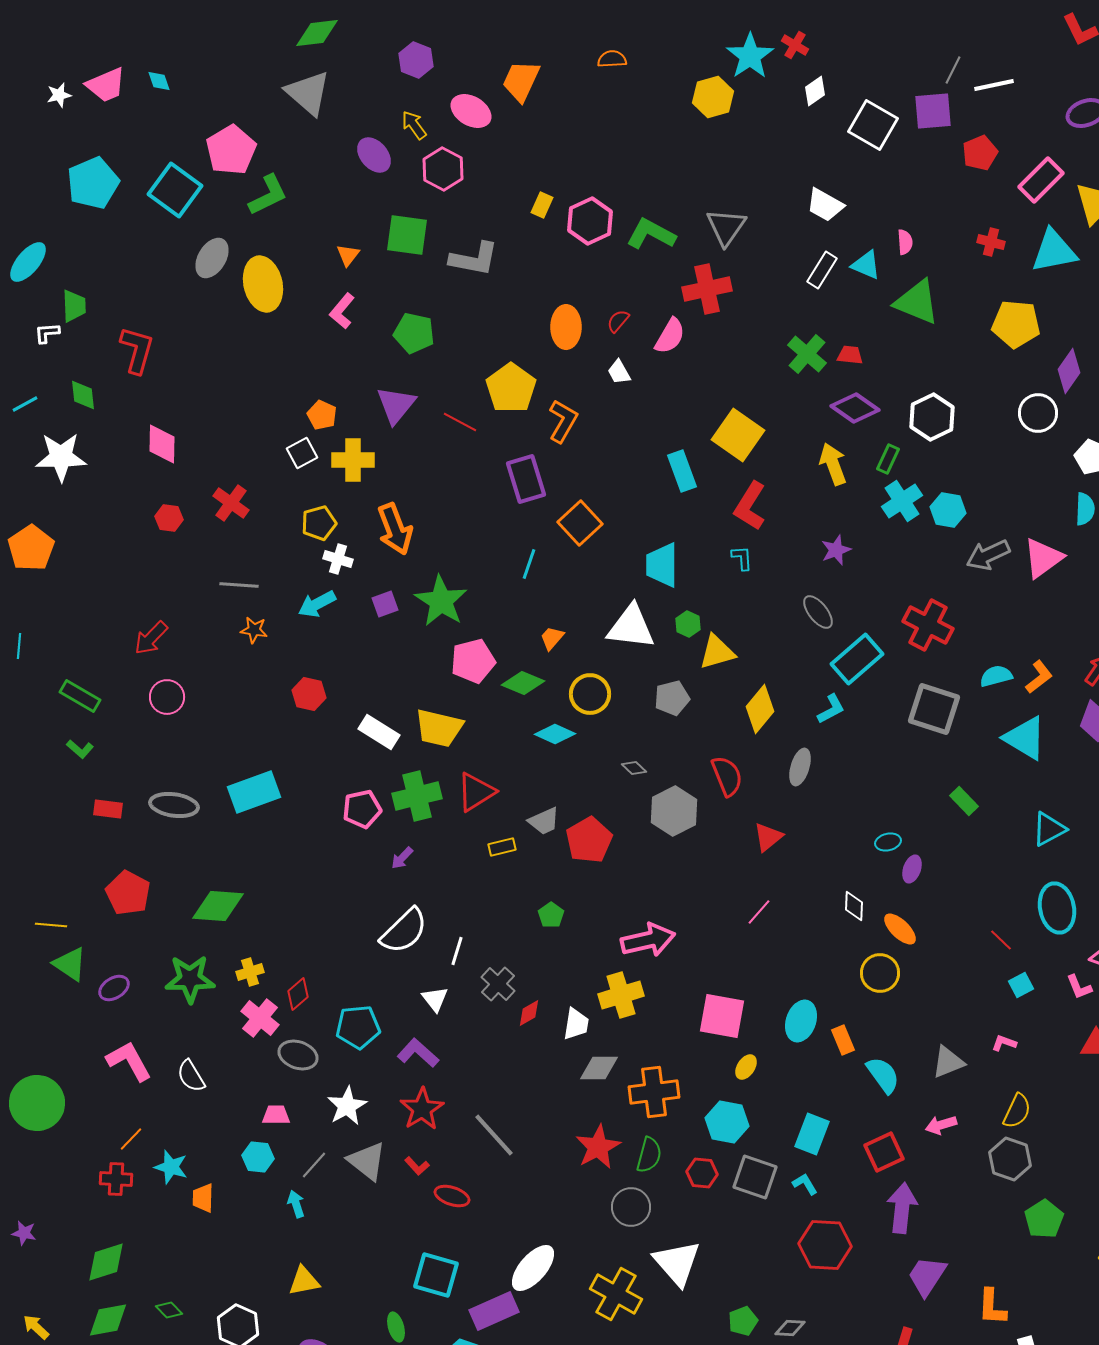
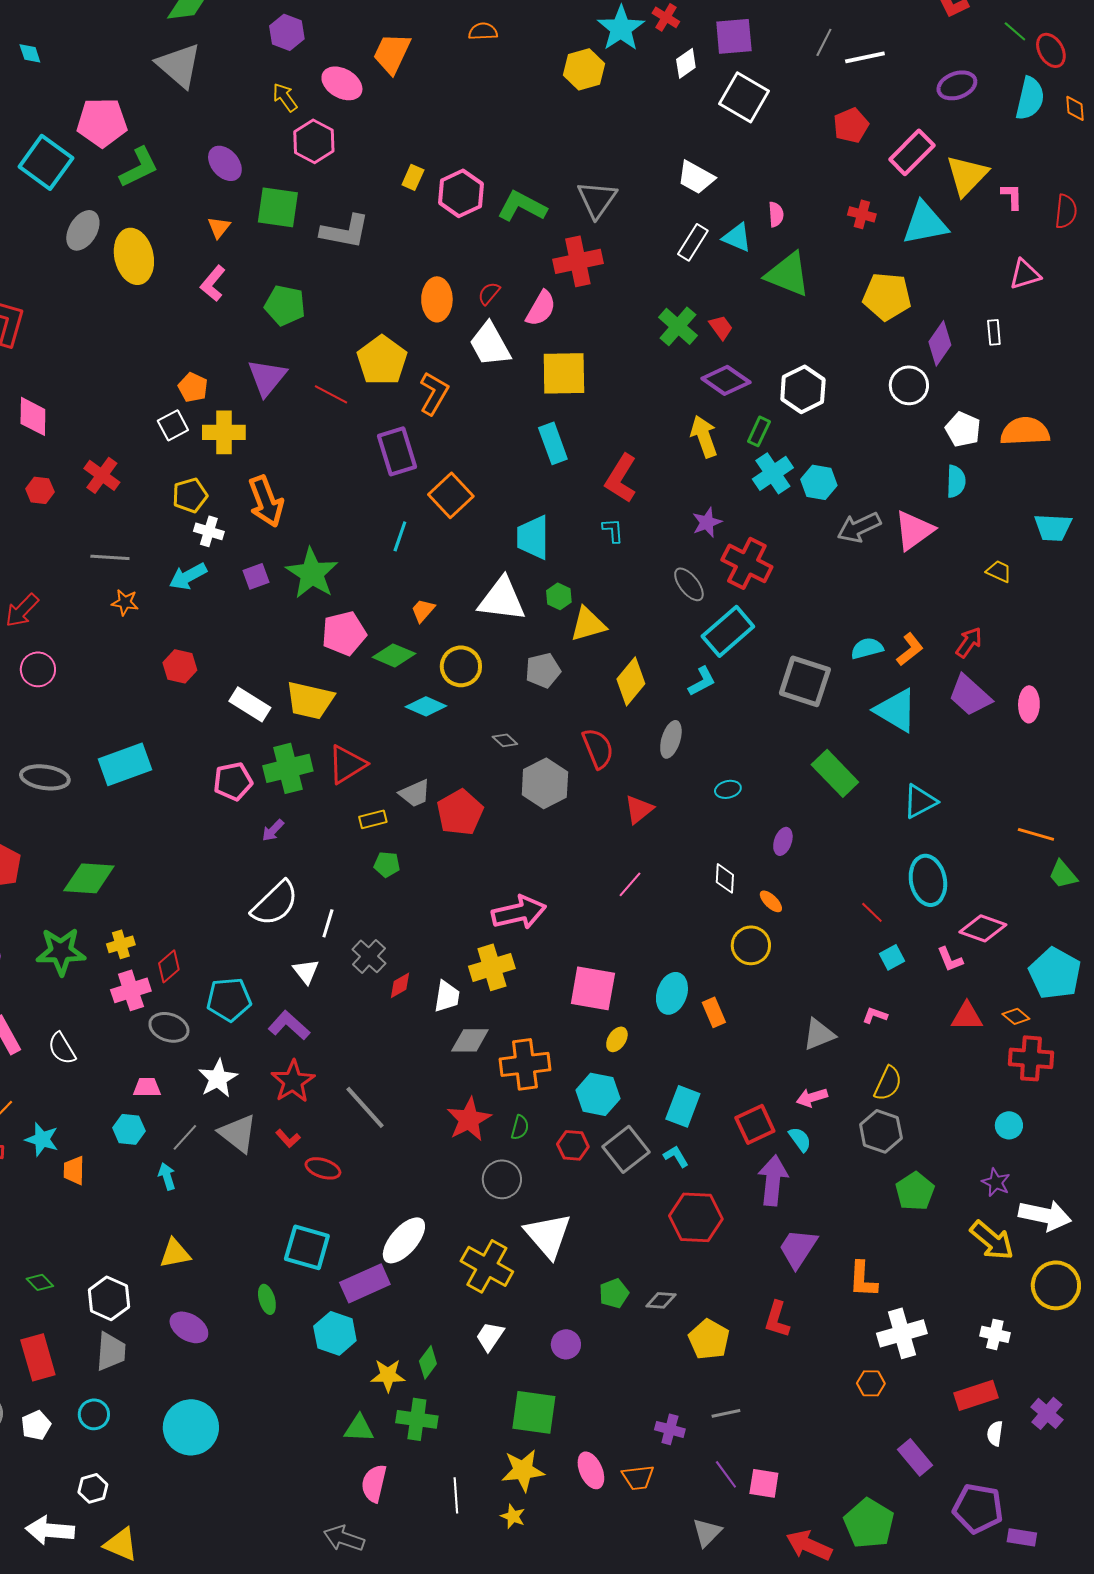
purple square: (933, 111) -> (734, 36), moved
pink pentagon: (231, 150) -> (102, 122), turned 30
purple ellipse: (374, 155) -> (225, 163), moved
red trapezoid: (850, 355) -> (721, 327), turned 48
white trapezoid: (619, 372) -> (490, 344), size x1.8
yellow square: (738, 435) -> (564, 373), moved, turned -36
red cross: (928, 625) -> (747, 563), moved
green rectangle: (964, 801) -> (835, 773), size x1.6
cyan ellipse: (888, 842) -> (728, 789), moved
green pentagon: (551, 915) -> (387, 864), moved, turned -30
orange ellipse: (900, 929) -> (771, 901), size x0.7
pink cross: (260, 1018) -> (131, 990), turned 33
cyan semicircle: (883, 1075) -> (800, 1139), moved, size x0.7
green semicircle: (649, 1155) -> (520, 1127), size x0.7
gray square: (755, 1177) -> (626, 1149), turned 33

